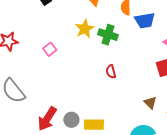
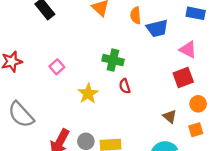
yellow star: (85, 29) -> (88, 94), moved
green cross: (108, 35) -> (113, 60), moved

